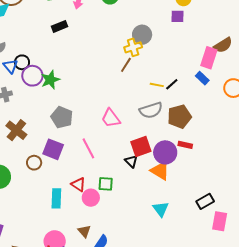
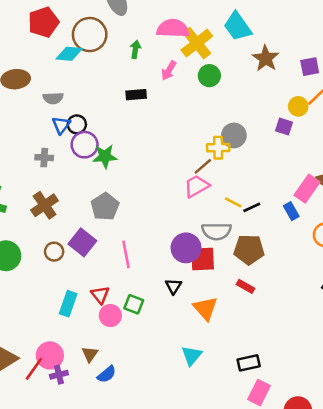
pink trapezoid: (111, 118) -> (196, 186), moved, turned 80
red square: (141, 146) -> (203, 259), moved
purple circle: (165, 152) -> (186, 248), moved

